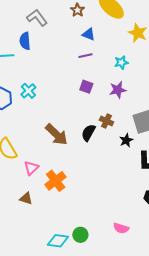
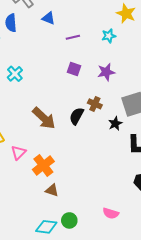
blue triangle: (89, 34) -> (48, 18), moved
cyan star: (121, 62) -> (109, 36), moved
brown triangle: (26, 198) -> (52, 190), moved

